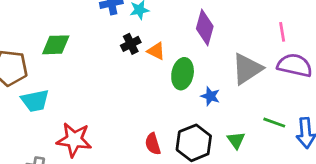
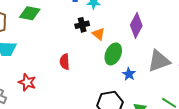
red star: (74, 140) -> (27, 82), size x0.7
red semicircle: (153, 144) -> (65, 62), moved

